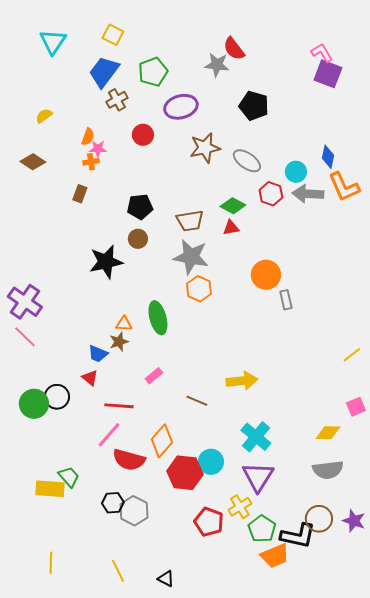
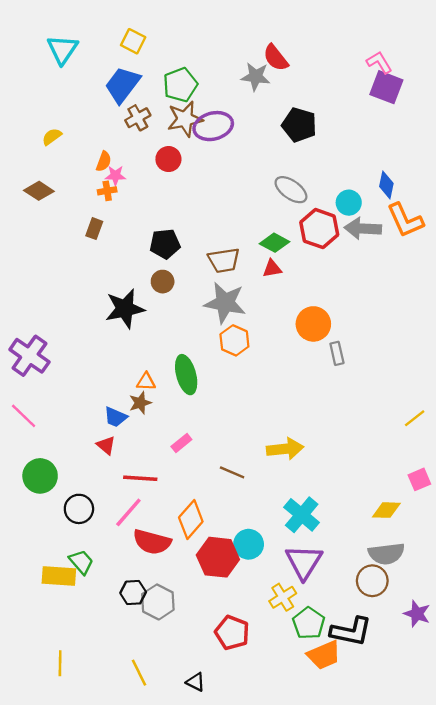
brown star: (205, 148) -> (185, 119), moved
red hexagon: (271, 194) -> (319, 229), size x1.4
pink line: (25, 337) -> (24, 416), moved
black circle: (57, 397) -> (79, 509), moved
brown circle: (319, 519) -> (372, 581), moved
red pentagon: (209, 522) -> (232, 633), moved

